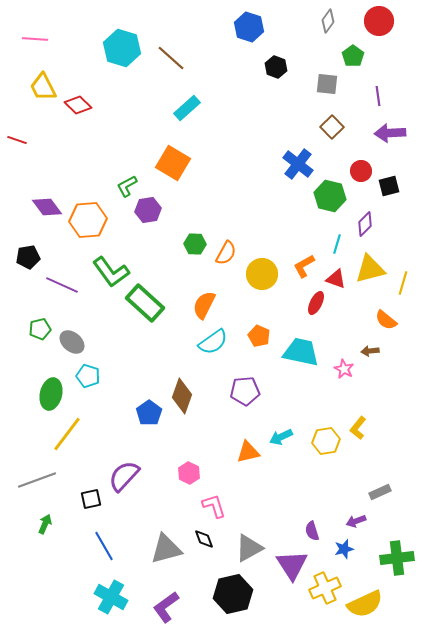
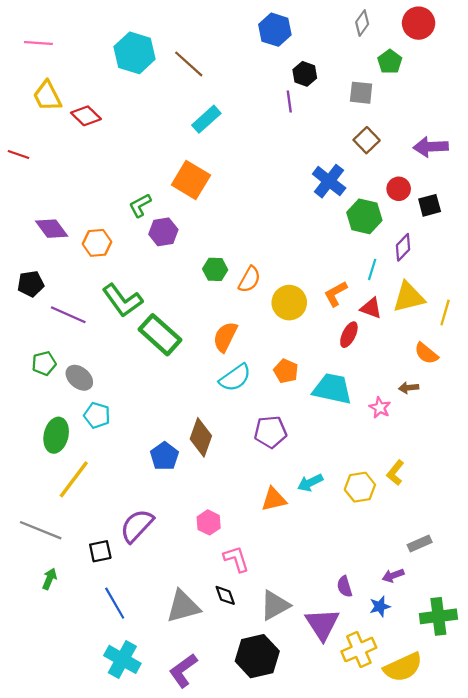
purple line: (378, 96) -> (289, 102), moved
orange hexagon: (88, 220) -> (97, 243), size x0.7
gray line: (37, 480) -> (41, 530), turned 42

